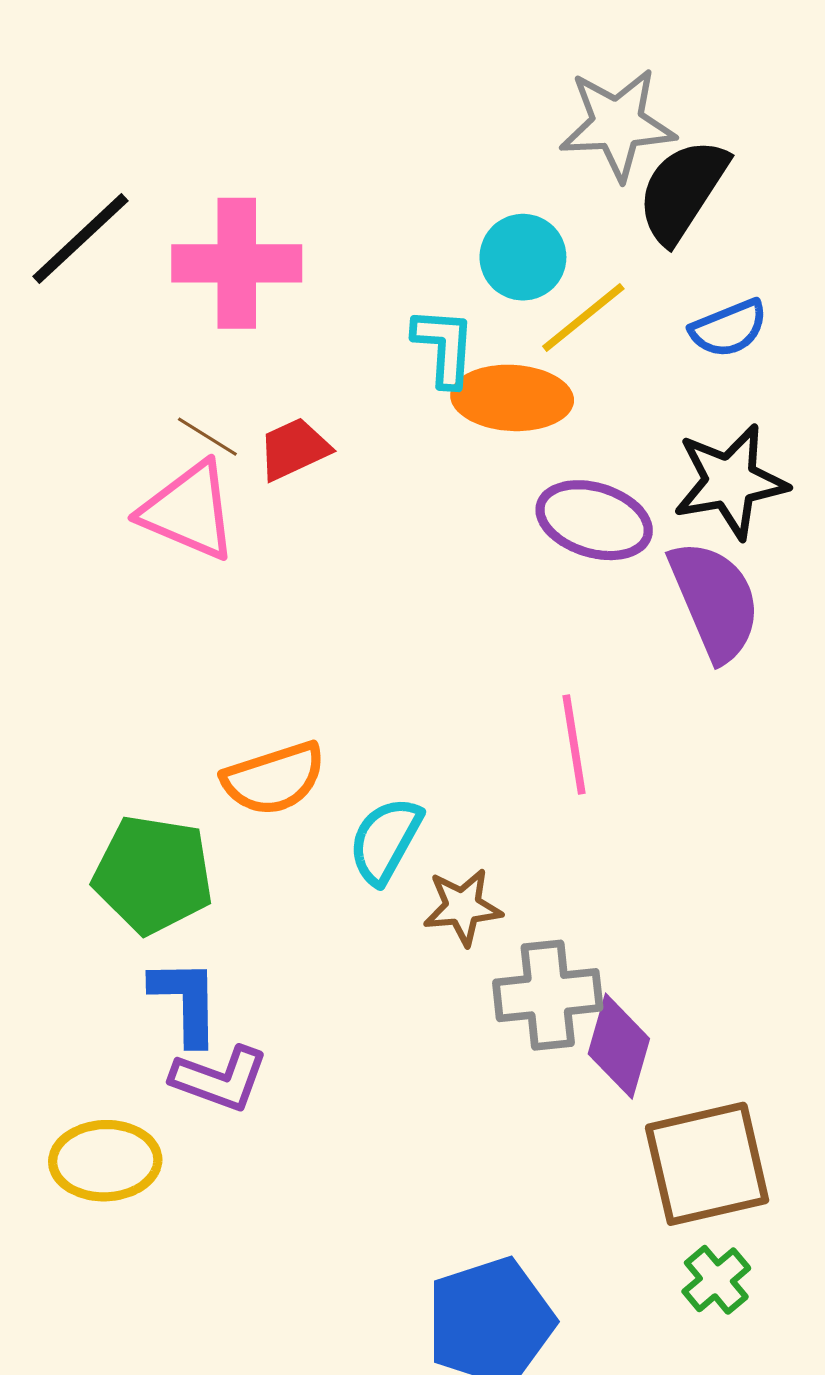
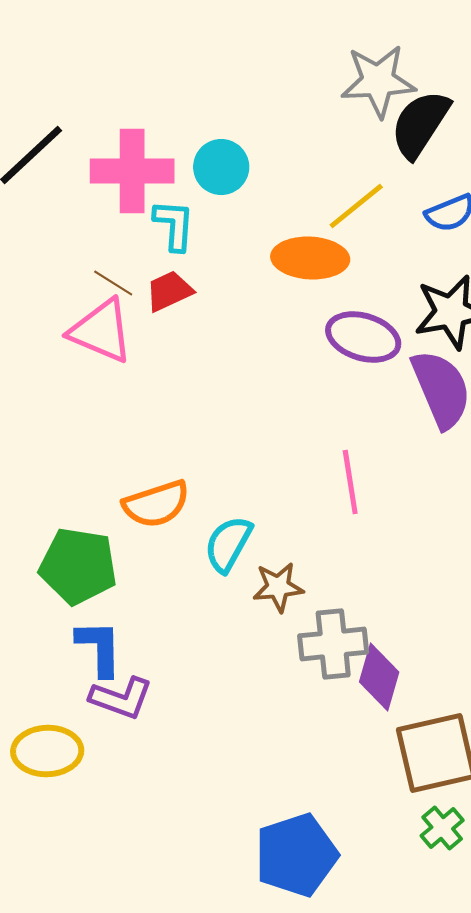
cyan circle: (523, 257) -> (221, 167), moved
cyan L-shape: (444, 347) -> (174, 225), moved

